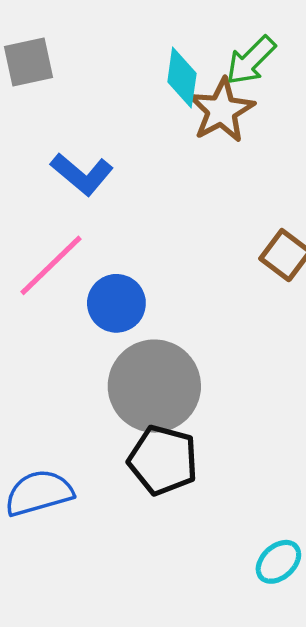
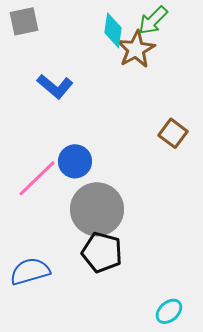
pink line: (51, 265) -> (37, 178), moved

